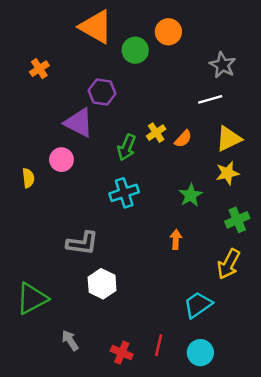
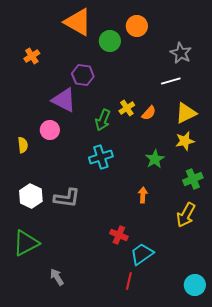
white hexagon: (102, 284) -> (31, 196), moved
cyan trapezoid: (198, 305) -> (142, 254), moved
red cross: (122, 353) -> (119, 235), moved
cyan circle: (200, 353) -> (195, 285), moved

